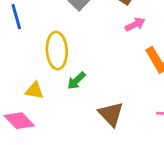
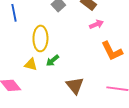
yellow triangle: (34, 91) -> (31, 64), moved

